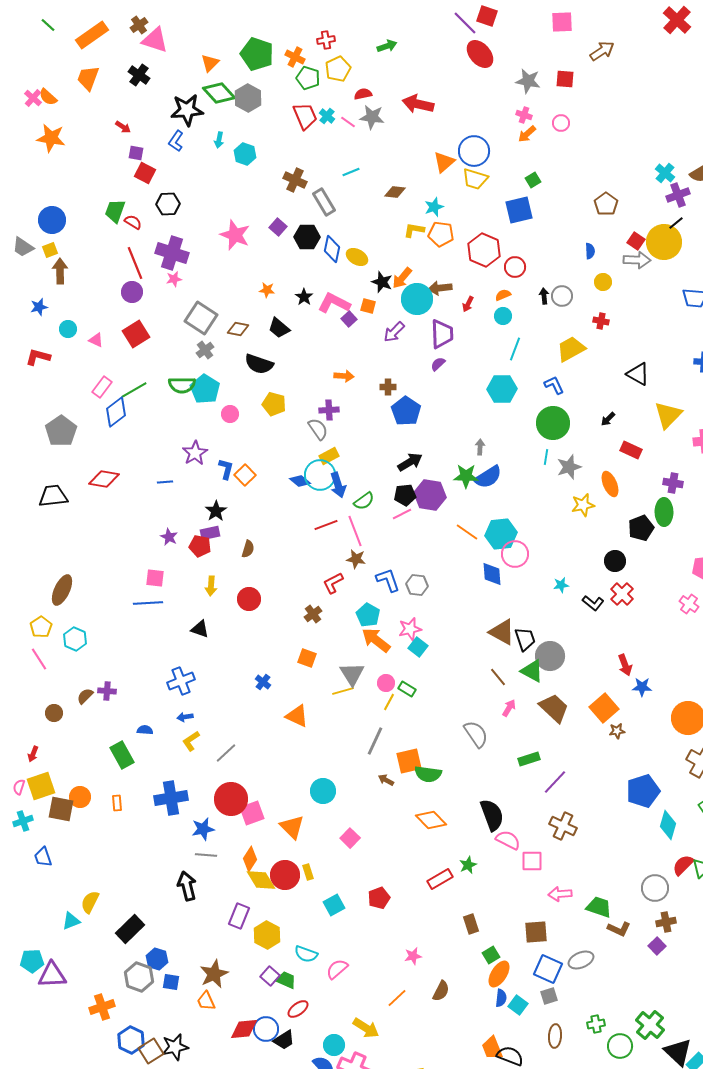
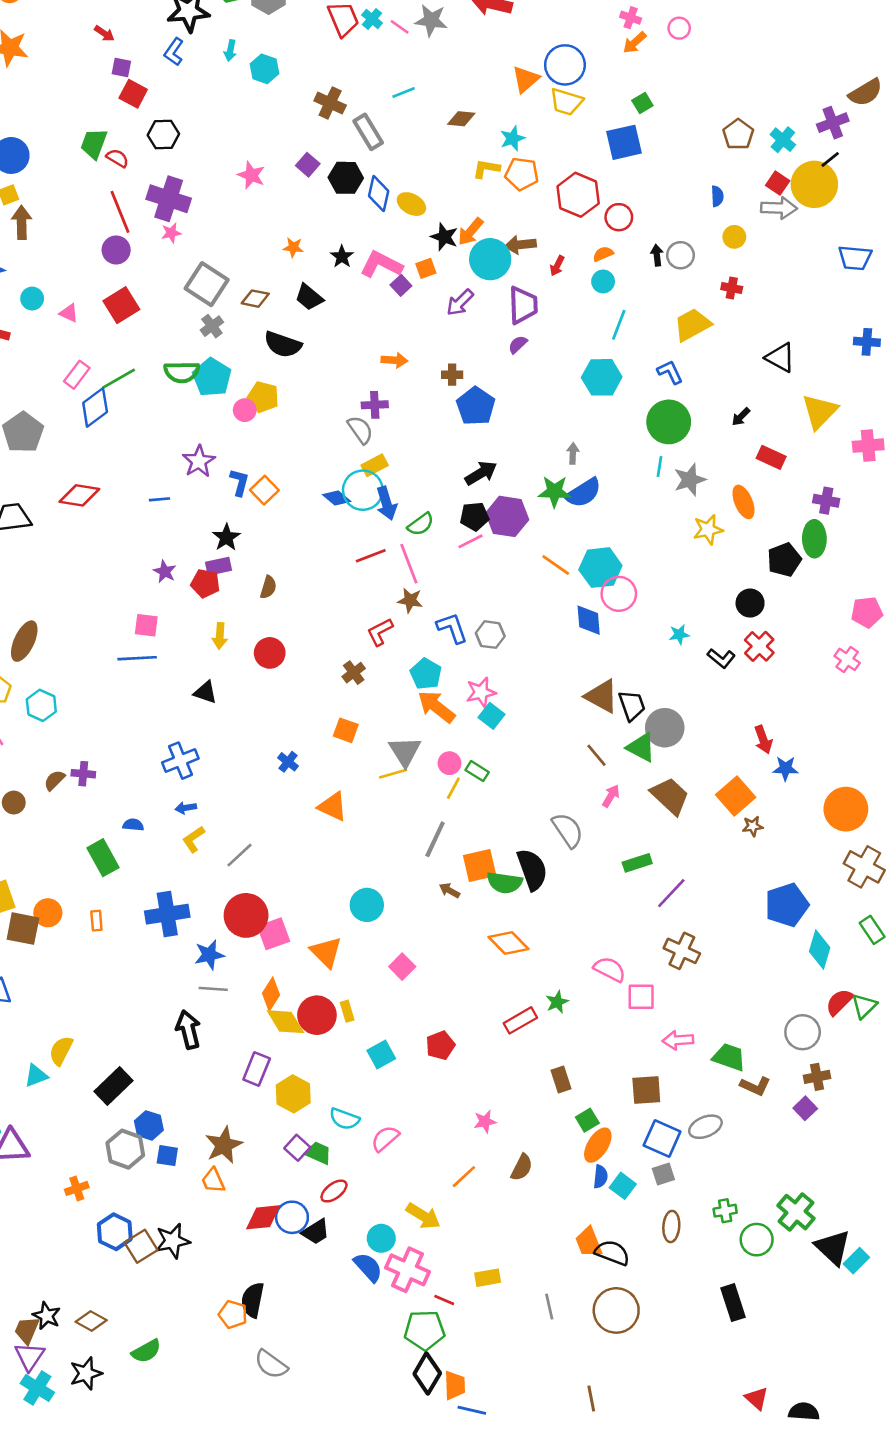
cyan cross: (665, 173) -> (783, 140), moved
pink star: (235, 235) -> (251, 175), size x0.7
orange square: (368, 306) -> (426, 268), turned -35
yellow pentagon: (274, 404) -> (263, 397), moved
black semicircle: (492, 815) -> (532, 869), moved
orange cross: (102, 1007) -> (77, 1188), size x0.7

